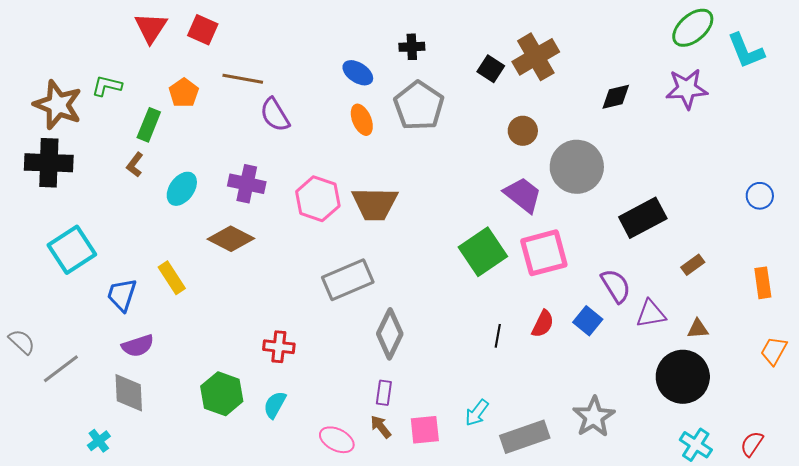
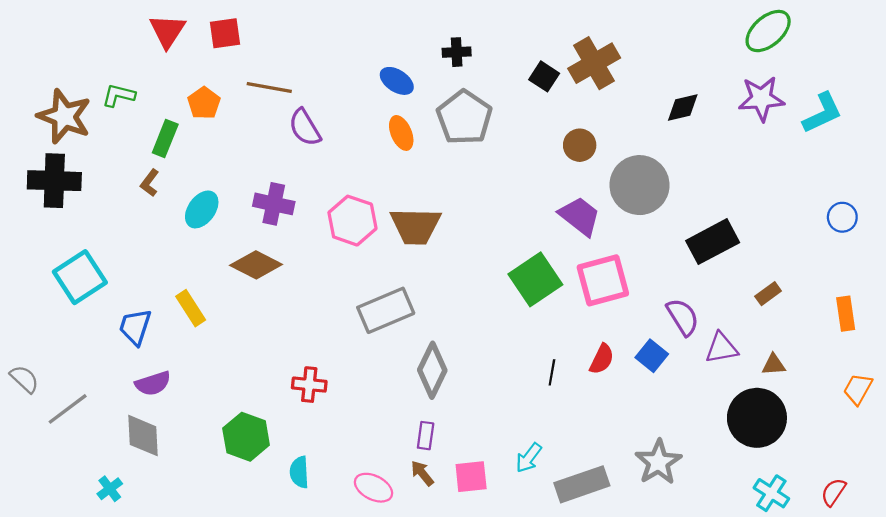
red square: (203, 30) -> (225, 33), turned -32
cyan L-shape: (746, 51) -> (822, 113), moved, turned -93
cyan semicircle: (275, 405) -> (299, 472), moved, turned -32

